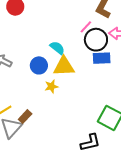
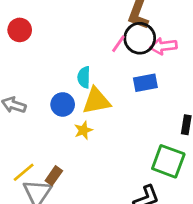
black circle: (96, 40) -> (140, 38), moved
cyan semicircle: (57, 48) -> (84, 77), turned -119

